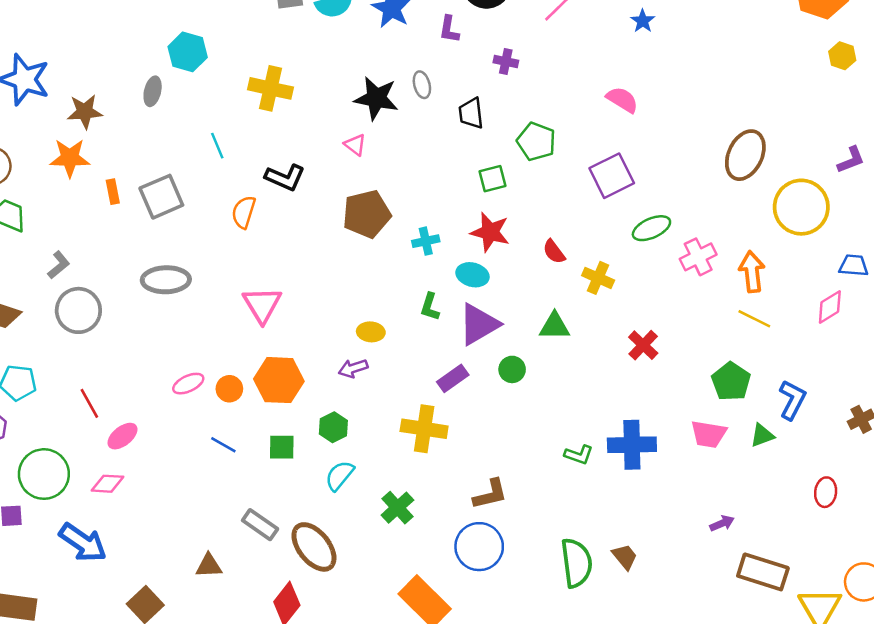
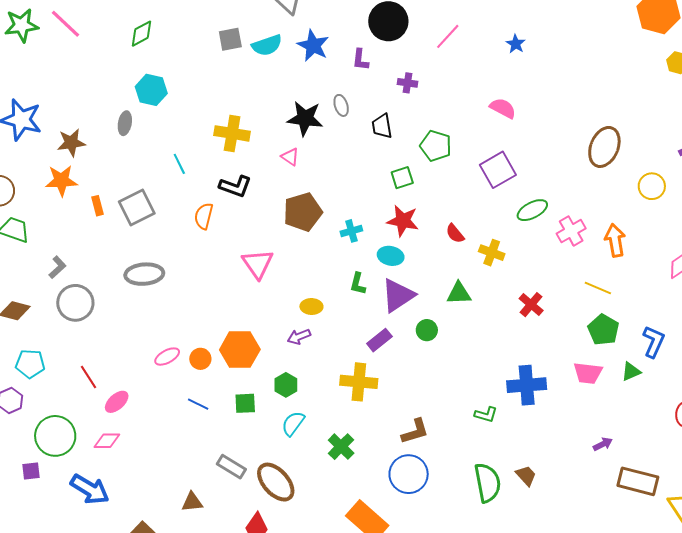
yellow cross: (270, 88) -> (232, 133), moved
yellow circle: (801, 207) -> (652, 186), size x0.6
pink triangle: (262, 305) -> (258, 264), moved
yellow line: (754, 319) -> (598, 288), moved
green L-shape: (579, 455) -> (486, 415), moved

